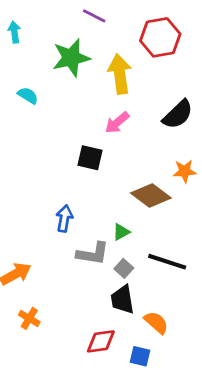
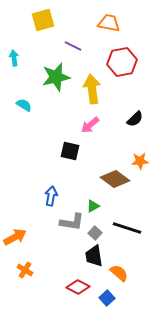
black semicircle: (178, 114) -> (135, 119), size x0.7
red diamond: (101, 341) -> (78, 287), turned 35
blue square: (140, 356) -> (107, 298), turned 35

